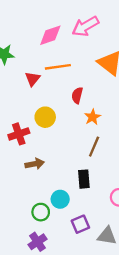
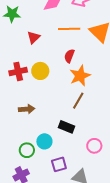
orange line: (58, 67) -> (69, 29), moved
orange star: (93, 117) -> (80, 76), size x1.5
red cross: (19, 134) -> (18, 71), moved
black rectangle: (84, 179) -> (67, 127), turned -70

